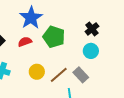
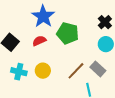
yellow circle: (37, 72) -> (43, 71), moved

